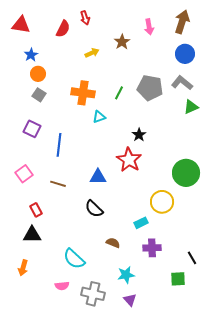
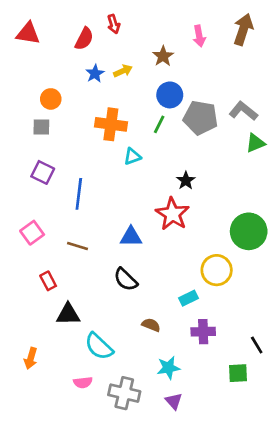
blue circle: (185, 54) -> (170, 95), moved
blue star: (31, 55) -> (95, 74), moved
gray square: (39, 95) -> (41, 127), moved, turned -32
black triangle: (32, 235) -> (68, 314), moved

